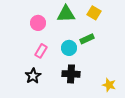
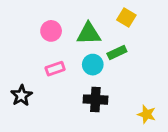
green triangle: (66, 14) -> (89, 34), moved
pink rectangle: (41, 51) -> (55, 69), turned 40
black star: (33, 76) -> (21, 95), moved

